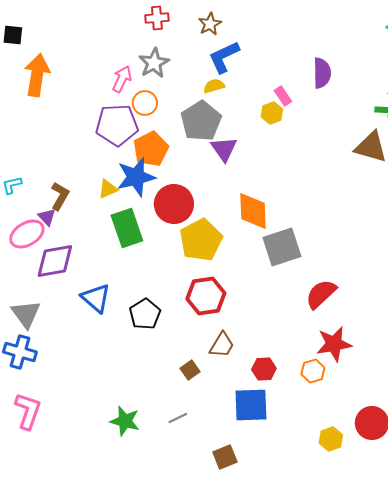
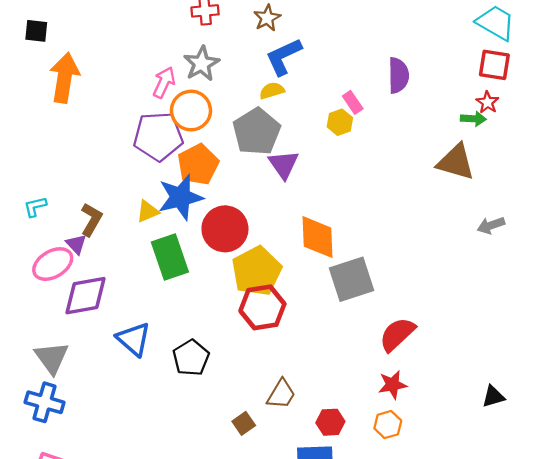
orange circle: (145, 103) -> (191, 111), size x1.4
red hexagon: (206, 296) -> (262, 307), moved
red star: (334, 344) -> (393, 385), moved, size x0.7

